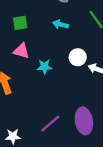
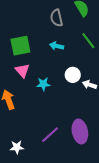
green square: (20, 23) -> (20, 46), size x1.5
pink triangle: (21, 51) -> (22, 71), turned 35

